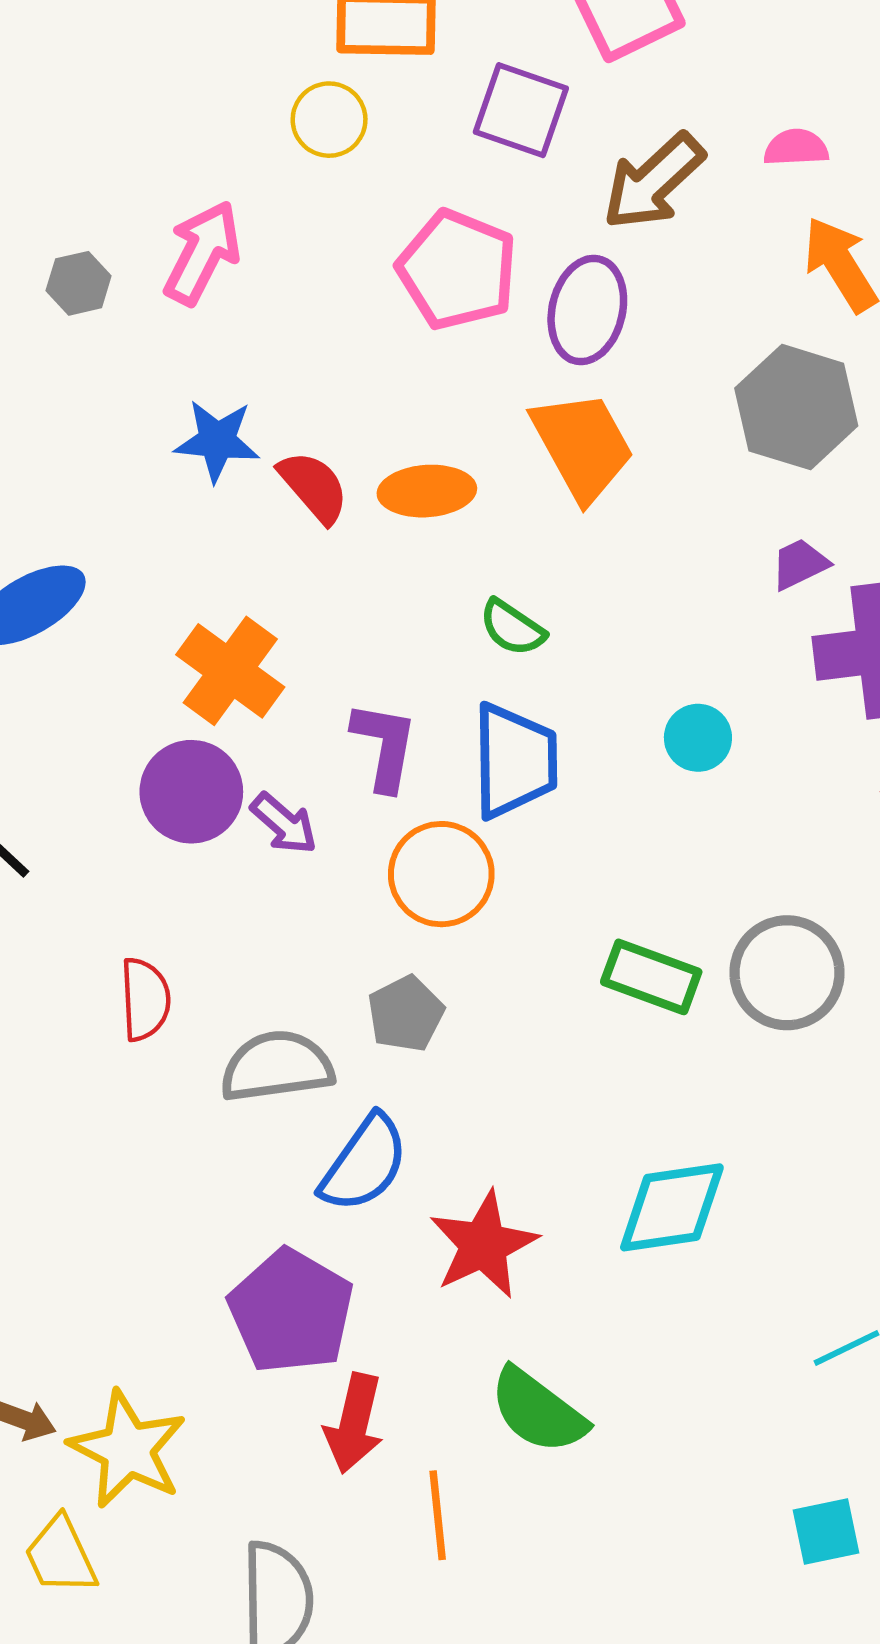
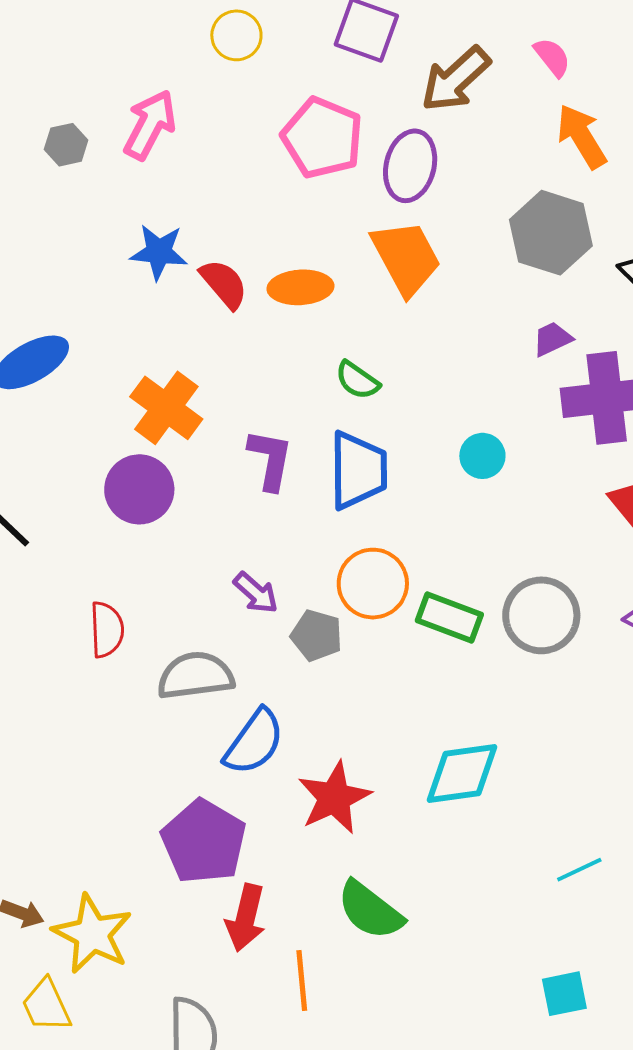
pink semicircle: (796, 148) -> (552, 57), turned 54
purple arrow: (284, 824) -> (256, 593), moved
orange circle: (441, 874) -> (373, 584), moved
gray pentagon: (406, 1014) -> (317, 635), moved, turned -30

